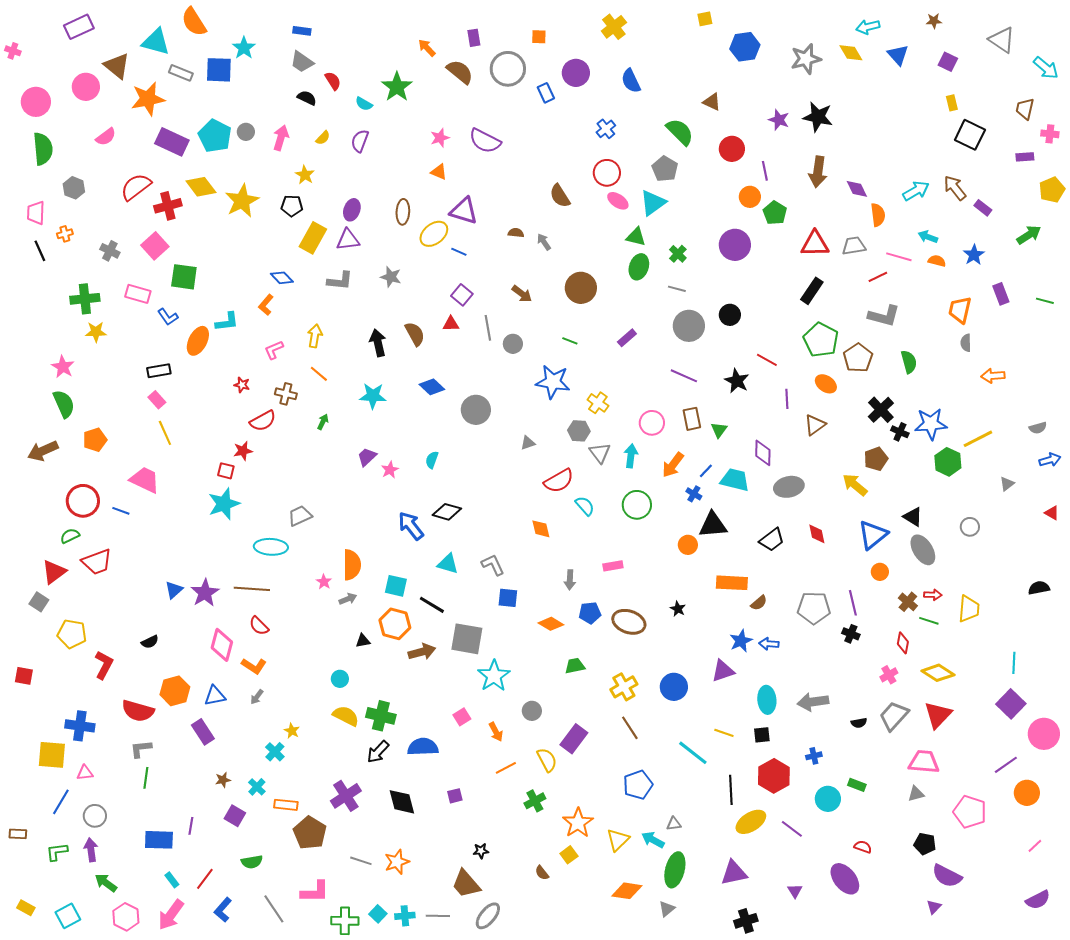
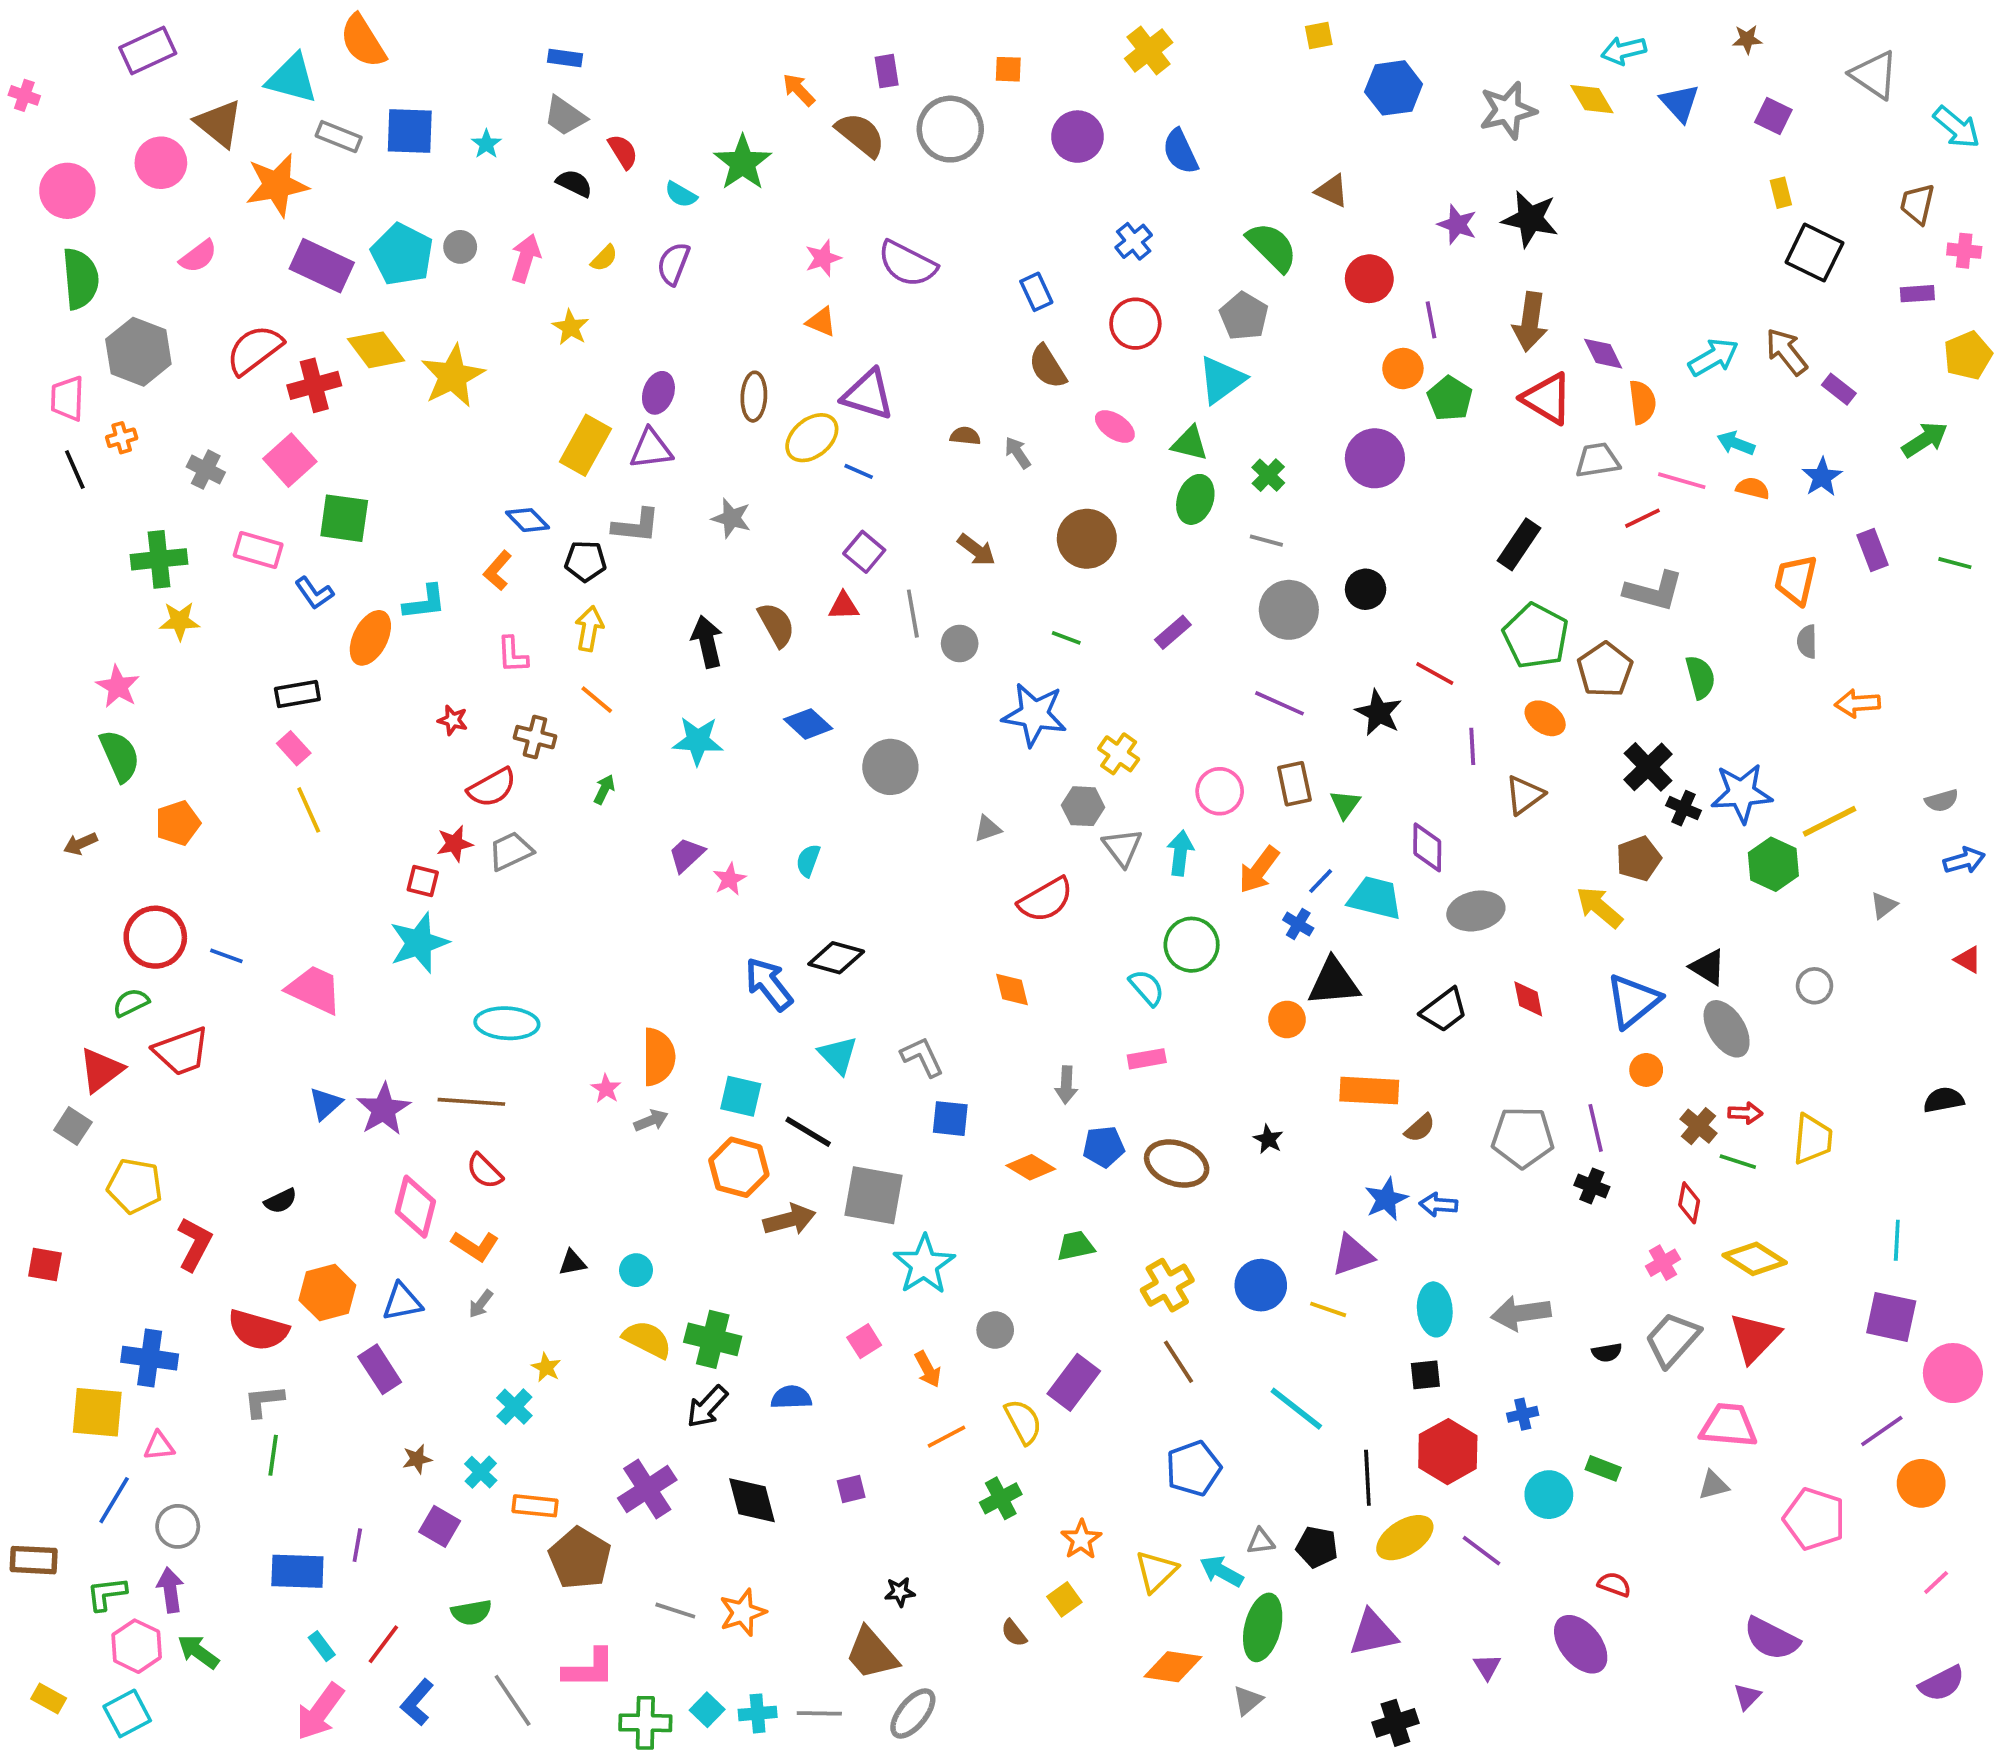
cyan star: (244, 48) -> (486, 144), moved, size x0.7
blue rectangle: (546, 93) -> (1036, 292), moved
gray hexagon: (74, 188) -> (138, 352), size x1.6
pink ellipse: (618, 201) -> (1115, 426), moved
black pentagon: (292, 206) -> (586, 561), moved
red triangle: (815, 244) -> (1547, 398), moved, turned 32
pink L-shape: (274, 350) -> (513, 655), turned -70
brown arrow: (43, 451) -> (80, 844), size x0.6
pink trapezoid: (145, 480) -> (314, 990), moved
cyan semicircle: (585, 506) -> (1147, 988), moved
gray trapezoid: (300, 516) -> (511, 851), moved
cyan triangle: (448, 564) -> (838, 1055), turned 30
black triangle: (363, 641) -> (572, 1263), moved
purple square: (1011, 704) -> (1891, 1317), turned -32
yellow line: (724, 733) -> (1328, 1309), moved
blue semicircle: (423, 747) -> (791, 1397), size x0.7
orange star: (578, 823) -> (1081, 1540), size x0.7
brown rectangle: (18, 834) -> (34, 1560), size x1.4
black pentagon: (925, 844) -> (1317, 1547), moved
pink hexagon: (126, 917) -> (137, 1646), moved

